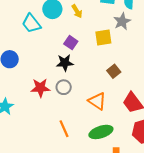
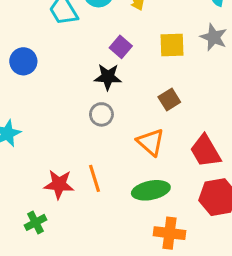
gray star: (122, 21) -> (214, 37), moved, turned -30
brown square: (114, 71) -> (169, 99), moved
red star: (40, 88) -> (59, 184), moved

